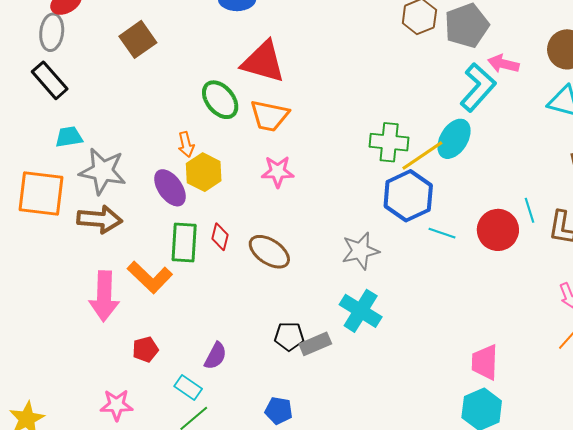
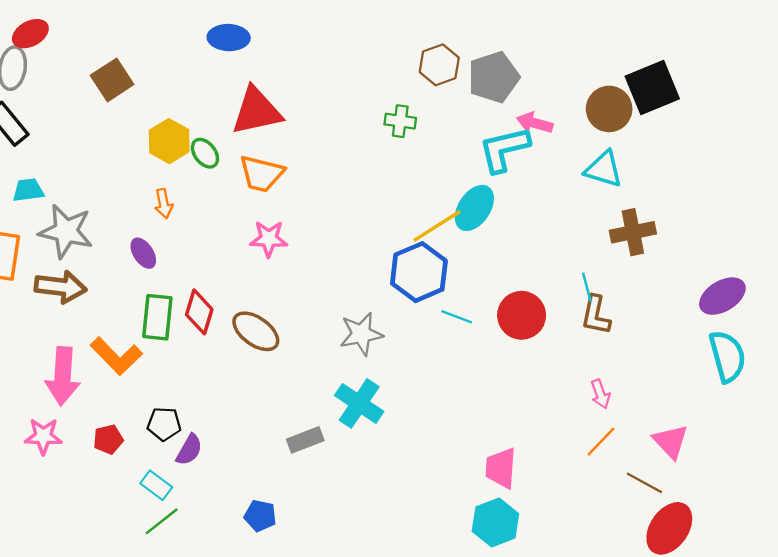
red triangle: (263, 62) -> (257, 111), turned -30
cyan L-shape: (478, 87) -> (504, 149), turned -147
green ellipse: (220, 100) -> (205, 153), size x0.7
green cross: (389, 142) -> (400, 121), moved, size x0.7
yellow hexagon: (204, 172) -> (169, 141), moved
purple ellipse: (170, 188) -> (143, 253), size x0.7
cyan line: (530, 210) -> (587, 287), moved
red diamond: (220, 237) -> (199, 312), size x1.4
black pentagon: (289, 336) -> (164, 424), moved
pink star: (117, 405) -> (43, 436), moved

